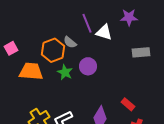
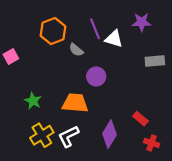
orange hexagon: (53, 50) -> (53, 31), moved
orange trapezoid: (31, 71) -> (75, 103), moved
green star: (65, 72) -> (33, 101), moved

